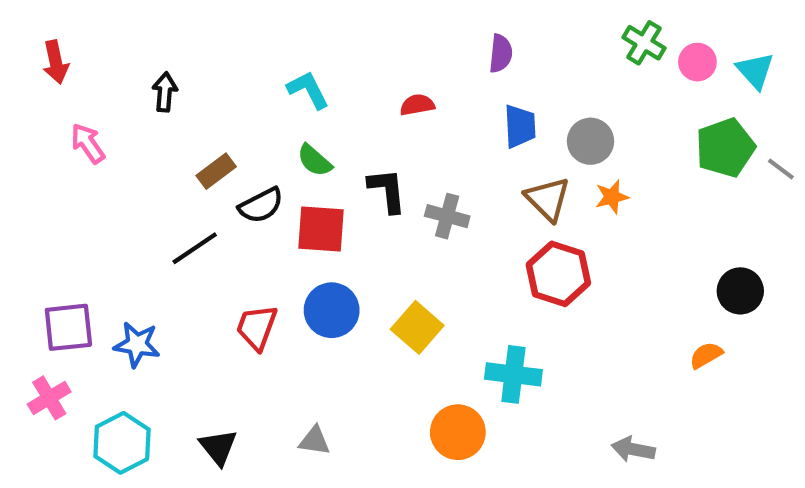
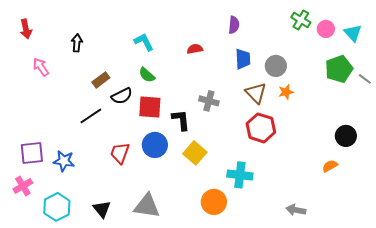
black L-shape: (387, 190) -> (181, 120), moved
gray triangle: (315, 441) -> (147, 206), size x1.8

